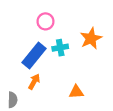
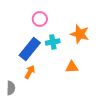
orange star: (91, 38) -> (80, 34), turned -30
orange triangle: (76, 92) -> (72, 67), moved

